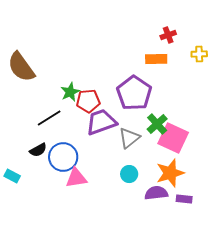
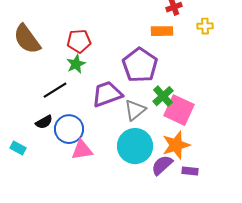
red pentagon: (88, 101) -> (79, 41), moved
cyan circle: (129, 174) -> (135, 146), size x2.0
purple semicircle: (156, 193) -> (162, 165), turned -35

